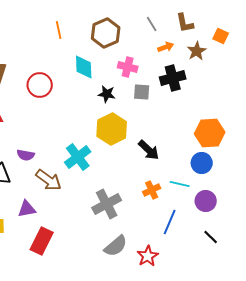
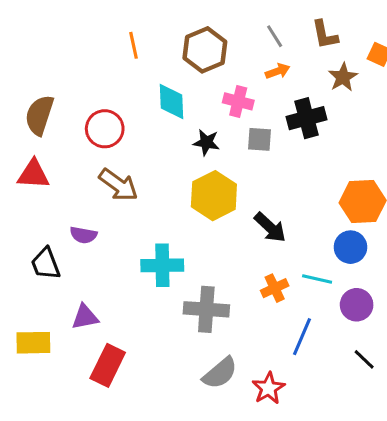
orange arrow: (166, 47) -> (278, 71), moved
cyan cross: (78, 157) -> (162, 265), moved, turned 36
brown arrow: (49, 180) -> (118, 185), moved
gray cross: (107, 204) -> (206, 309), turned 32

